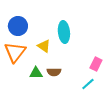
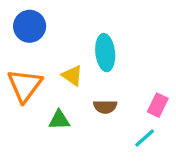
blue circle: (18, 26) -> (30, 26), moved
brown semicircle: (54, 72) -> (105, 107), moved

